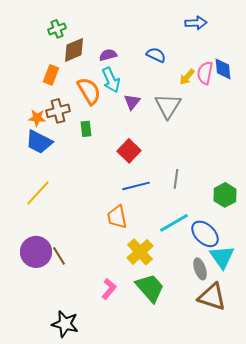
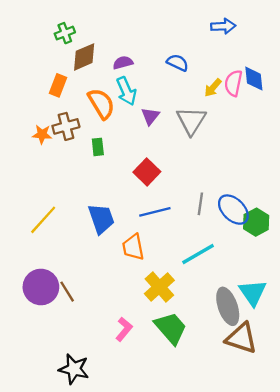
blue trapezoid: (39, 142) -> (101, 219), moved, turned -136
blue ellipse: (205, 234) -> (233, 210), moved
gray ellipse: (200, 269) -> (228, 306), size x1.5

